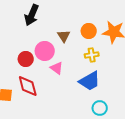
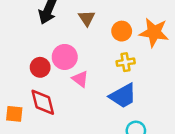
brown triangle: (64, 36) -> (87, 18), moved

